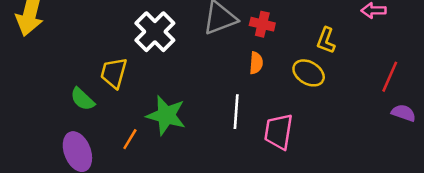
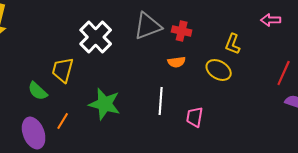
orange semicircle: (256, 63) -> (177, 62), turned 78
pink trapezoid: (279, 132) -> (195, 117), size x0.7
orange line: (130, 139) -> (63, 121), moved

